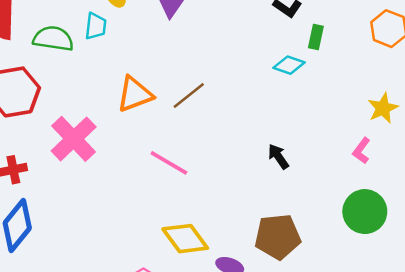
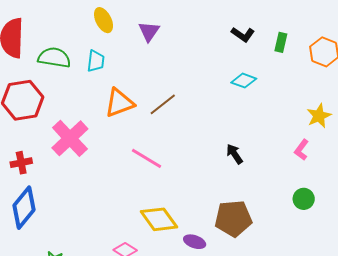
cyan trapezoid: (96, 26) -> (96, 61), moved
green rectangle: (316, 37) -> (281, 42), moved
green circle: (365, 212) -> (304, 199), size x0.6

